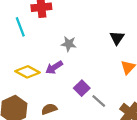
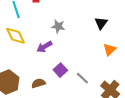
yellow diamond: (28, 72) -> (16, 36), moved, turned 35
purple square: (82, 88) -> (60, 70), moved

